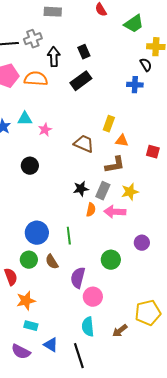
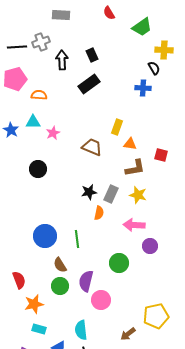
orange semicircle: (36, 79) -> (39, 95), moved, size x0.7
brown L-shape: (115, 165) -> (135, 168), moved
yellow star: (130, 192) -> (138, 195), turned 30
pink arrow: (115, 212) -> (134, 225), moved
green circle: (29, 260) -> (60, 286), moved
cyan semicircle: (88, 327) -> (81, 330), moved

